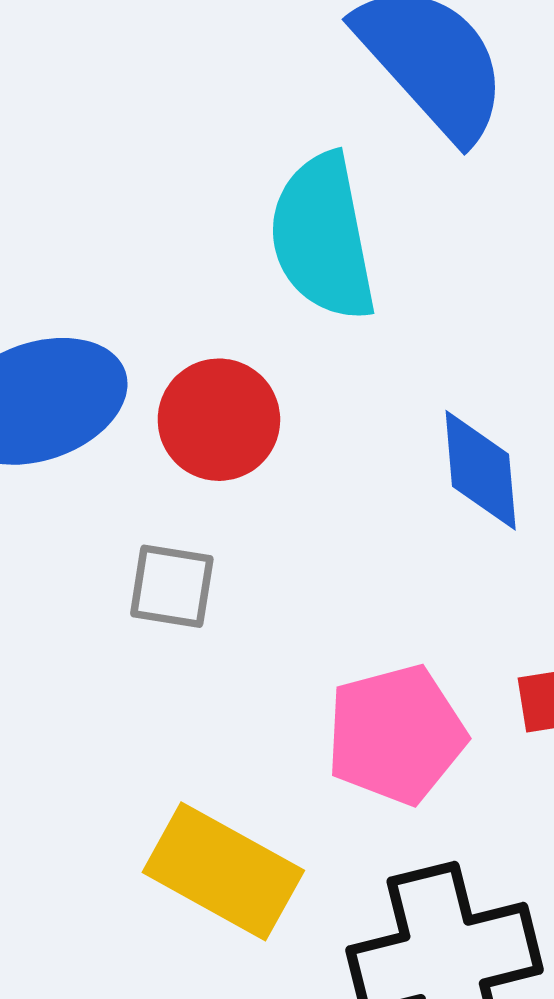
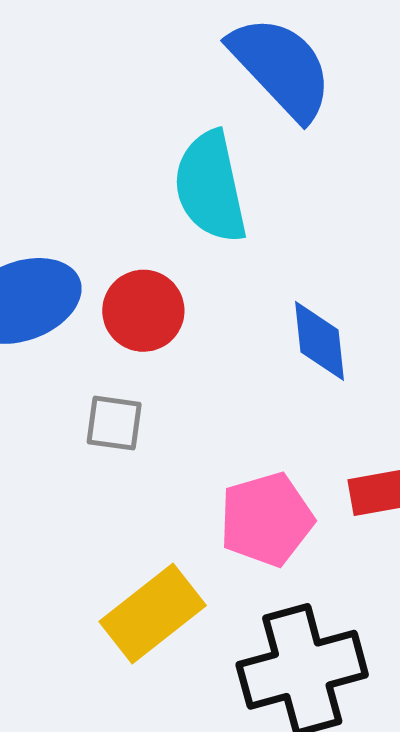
yellow rectangle: (223, 871) -> (153, 614), turned -66

